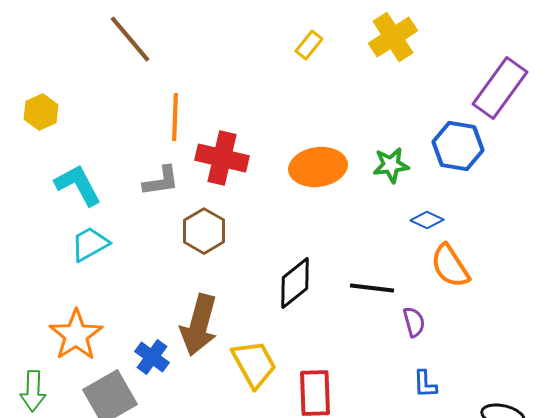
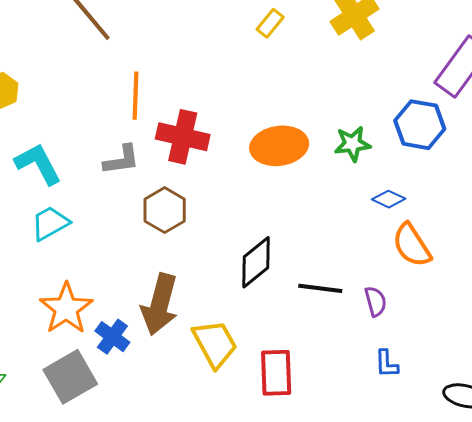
black line: (372, 288) -> (320, 288), moved
orange star: (76, 335) -> (66, 308), moved

